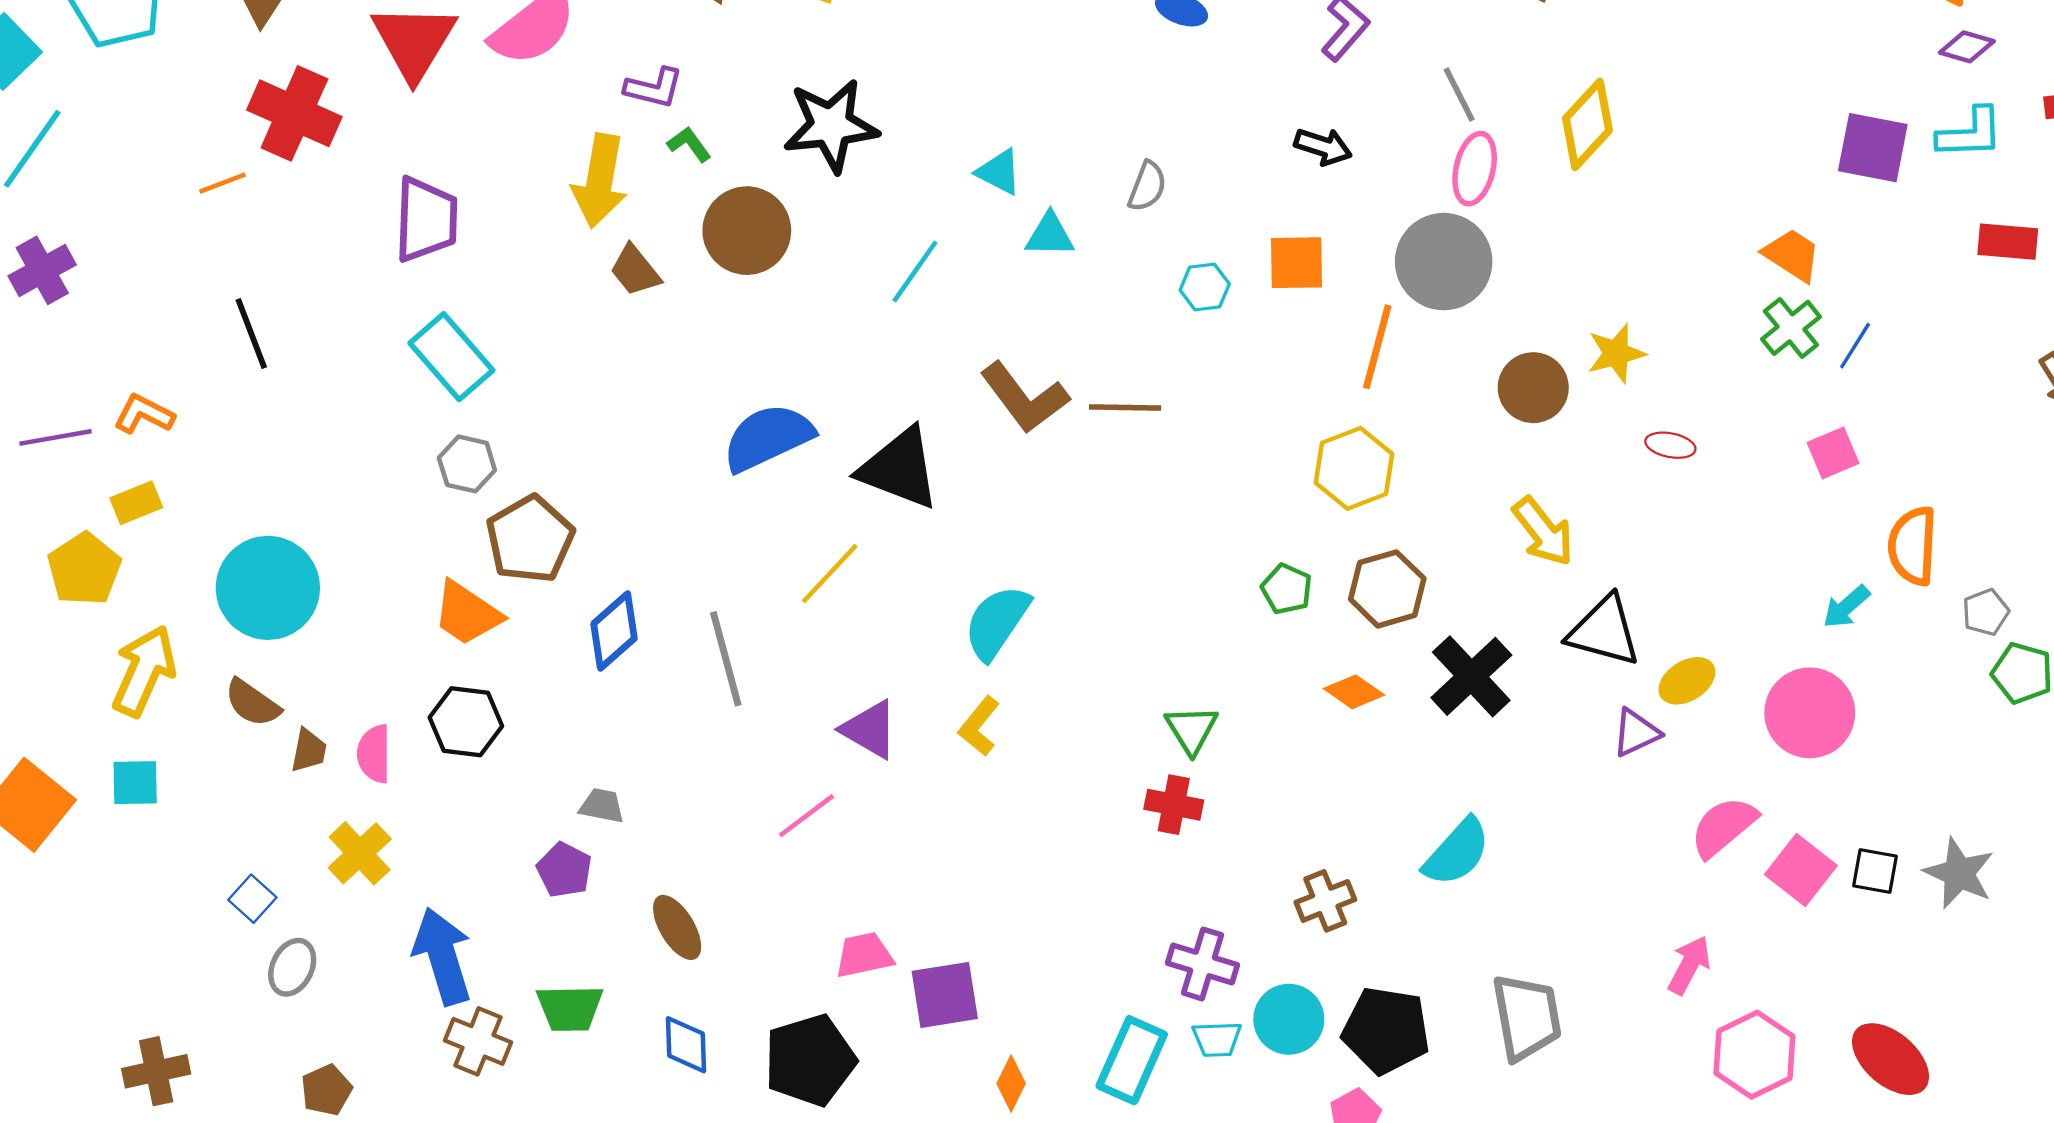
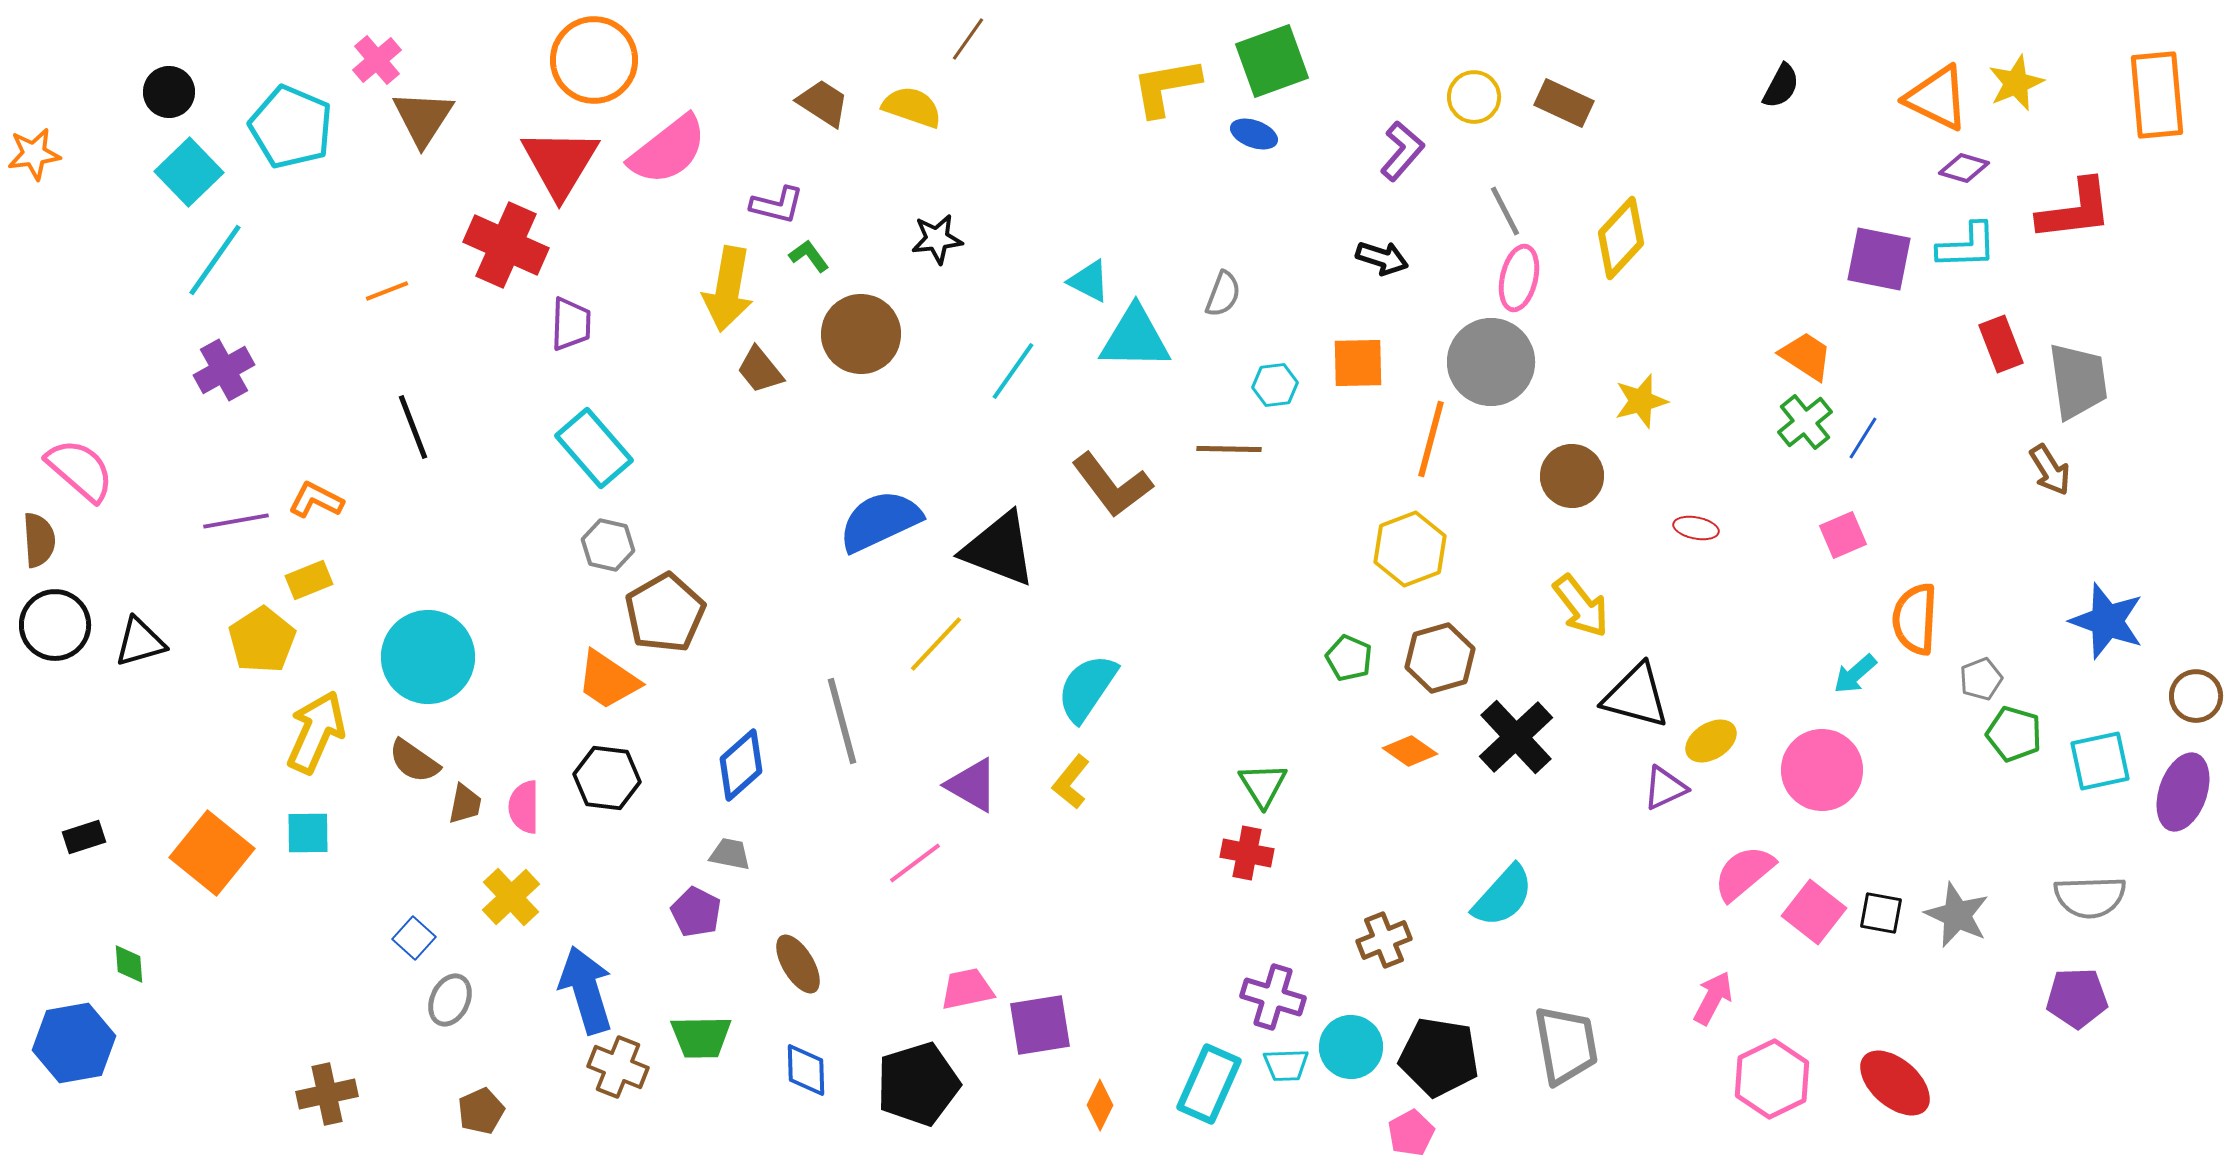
red cross: (294, 113) -> (506, 245), moved
black star: (831, 126) -> (937, 239), size x0.6
purple trapezoid: (426, 220) -> (571, 324), size x0.7
cyan triangle: (1050, 235) -> (1135, 338), size x1.6
red rectangle: (2008, 242) -> (2001, 344), turned 64
yellow star: (1616, 353) -> (1641, 401), moved
brown line: (1125, 408) -> (1229, 449), moved
blue diamond: (614, 631) -> (741, 765), moved

